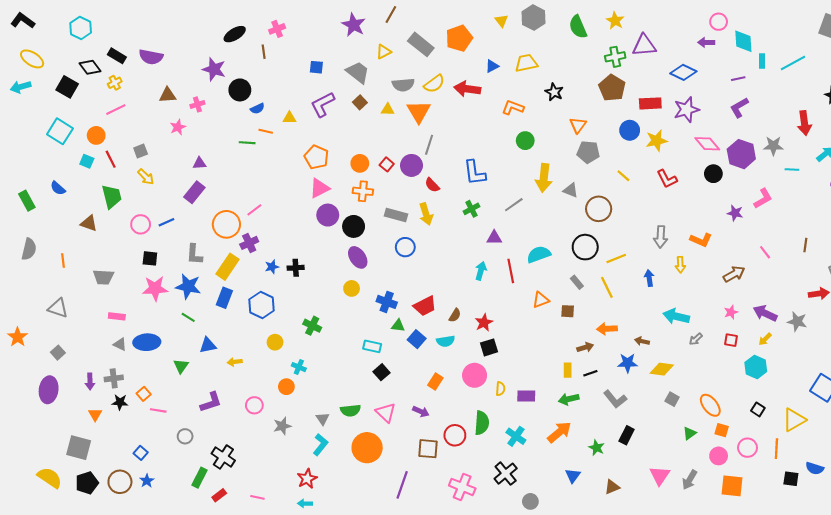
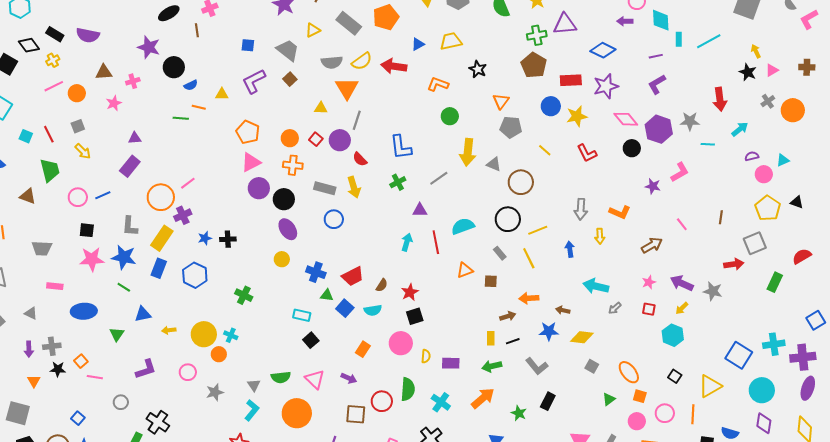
yellow triangle: (388, 110) -> (321, 108), moved
orange circle: (96, 135) -> (77, 93), moved
yellow circle: (275, 342) -> (204, 334), moved, size x1.6
gray triangle: (120, 344) -> (31, 313), moved

